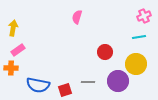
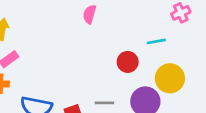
cyan line: (139, 37) -> (156, 41), moved

